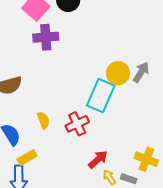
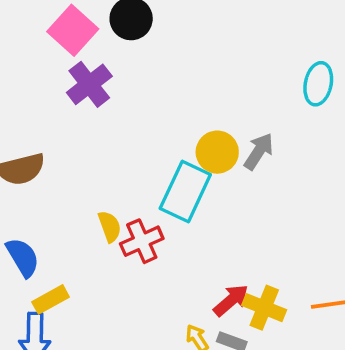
purple cross: (46, 37) -> (89, 84), turned -35
yellow semicircle: (43, 120) -> (110, 226), moved
red arrow: (98, 159) -> (231, 300), moved

